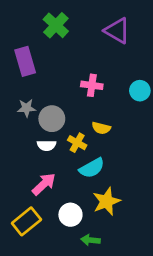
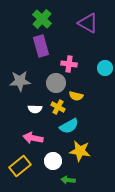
purple rectangle: (25, 61) -> (41, 46), moved
gray star: (26, 108) -> (20, 81), size x1.5
gray circle: (52, 119) -> (56, 83), moved
pink arrow: (44, 184) -> (33, 138), turned -126
yellow star: (107, 201) -> (80, 151), turned 30

